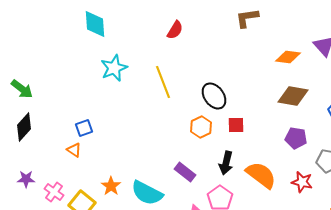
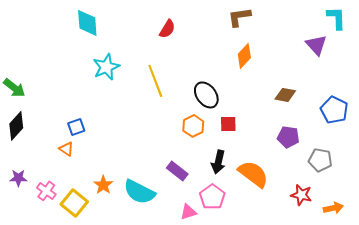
orange diamond: (288, 57) -> (244, 56), moved, turned -55
brown diamond: (293, 96) -> (285, 95), size x0.7
red star: (302, 182) -> (301, 195), moved

